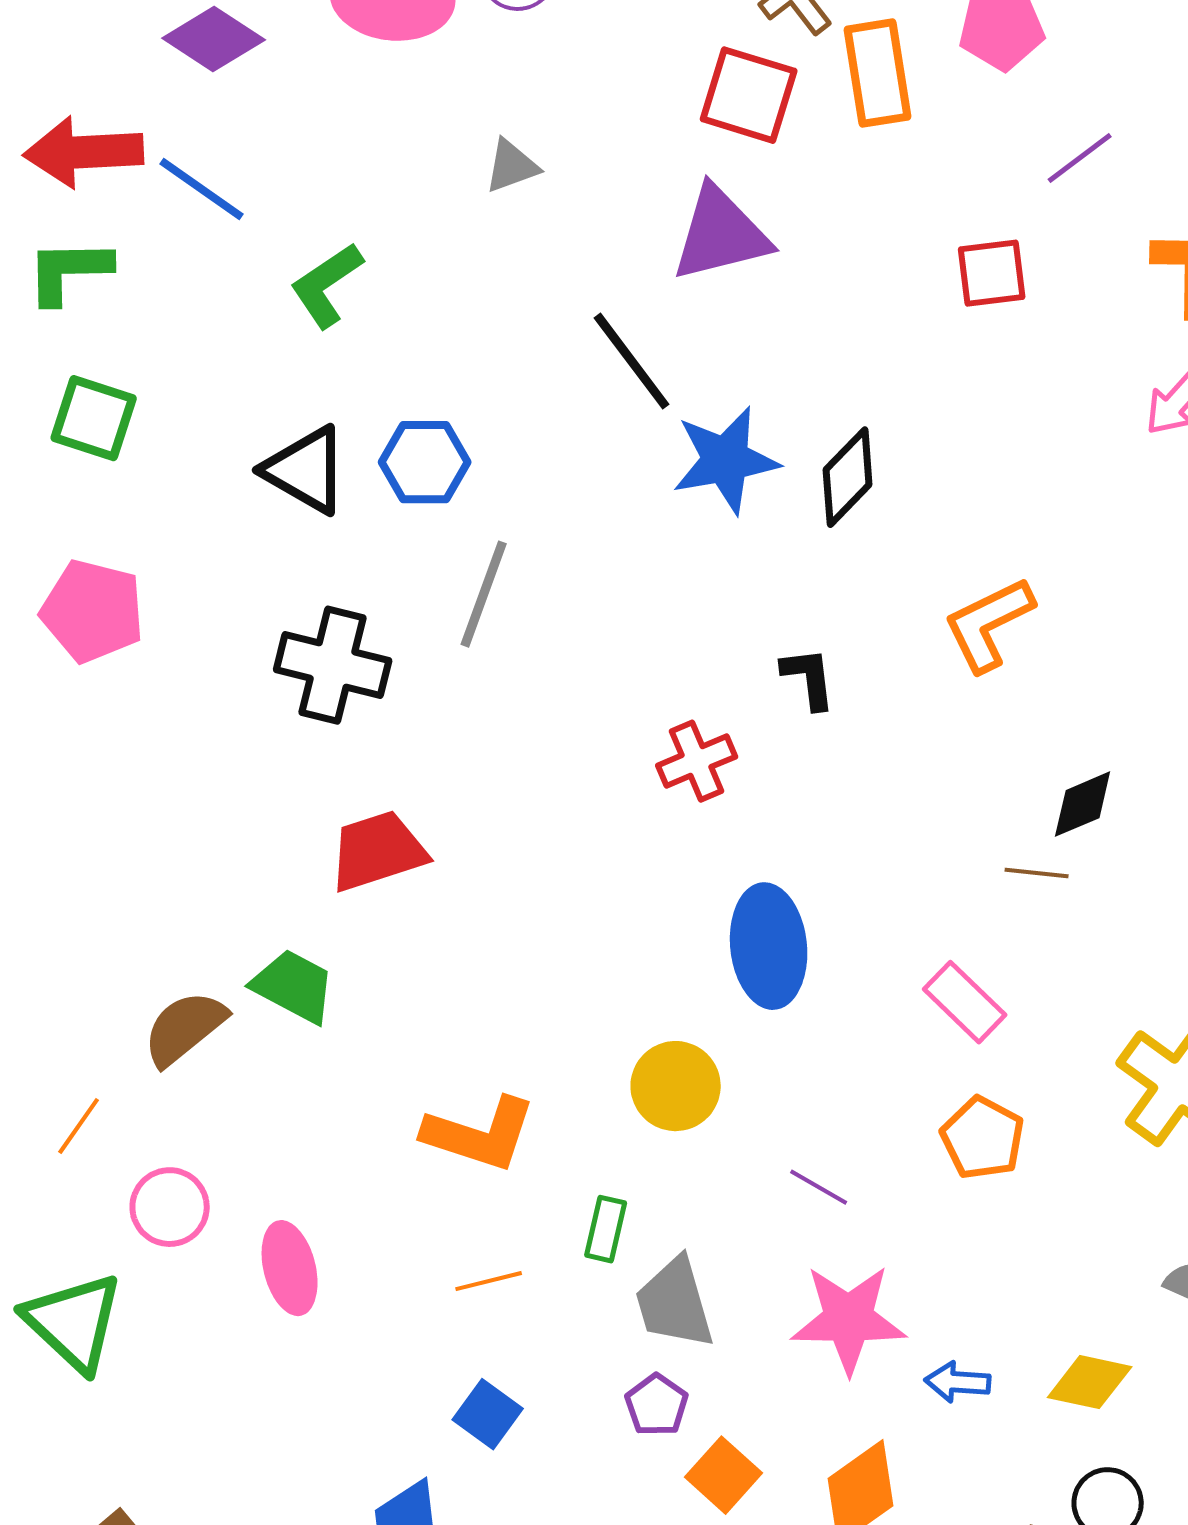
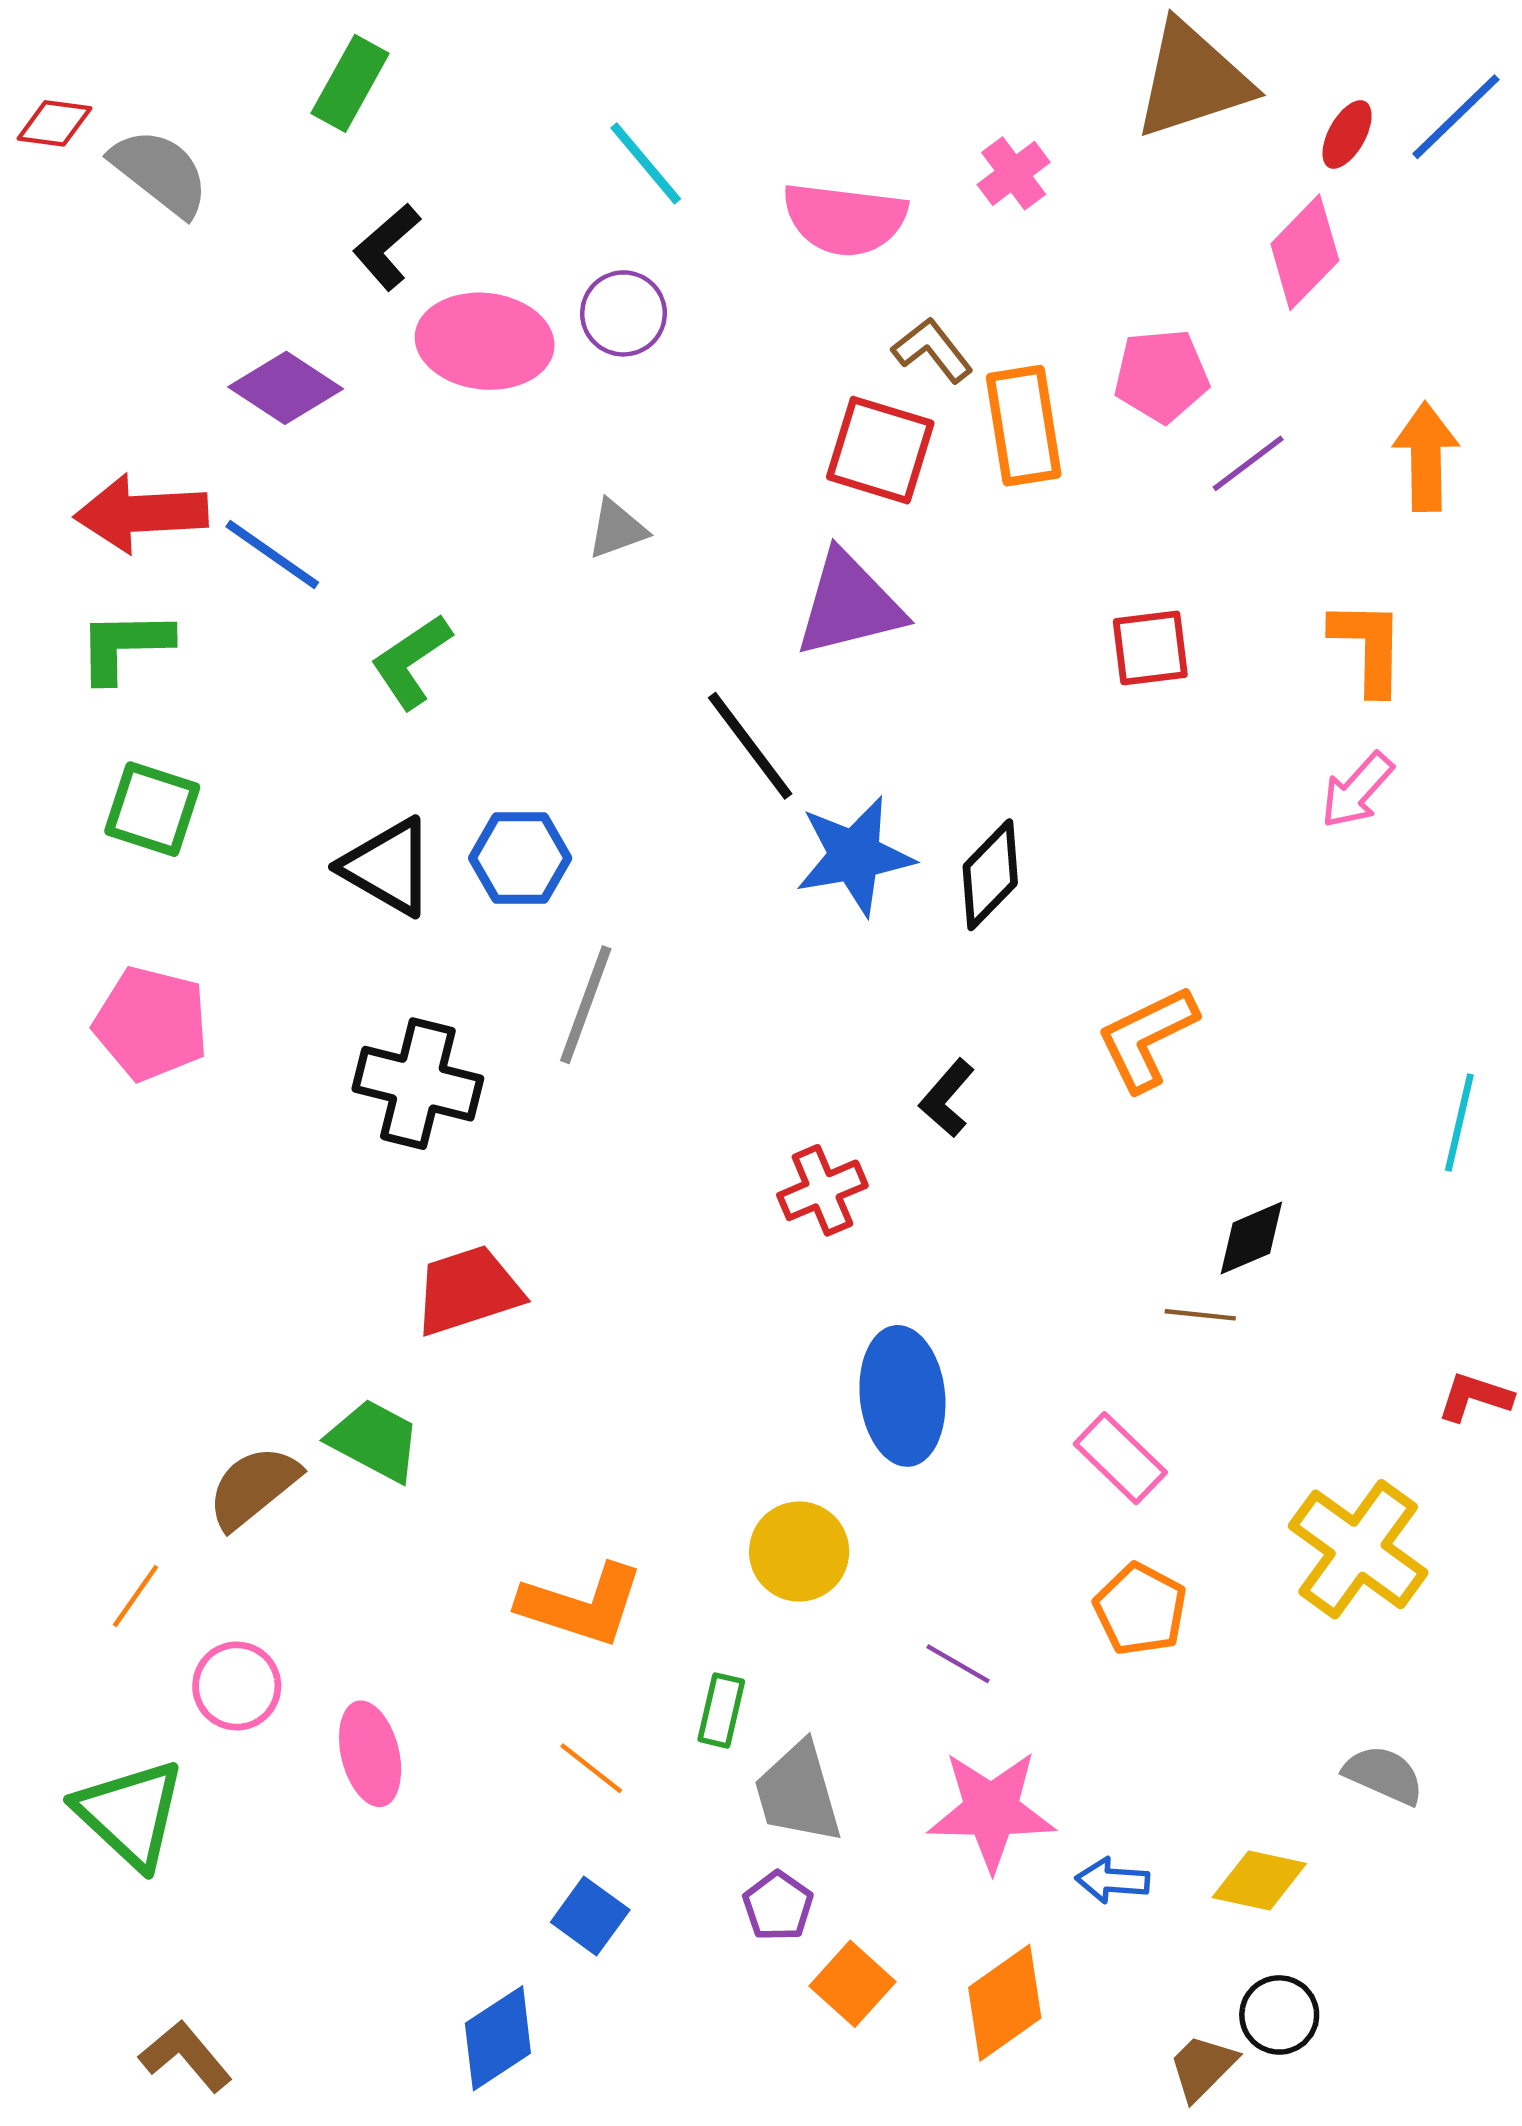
purple line: (1080, 158) -> (1248, 463), moved
black L-shape: (809, 678) -> (947, 1098), turned -132
orange line: (489, 1281) -> (591, 1768), turned 52

